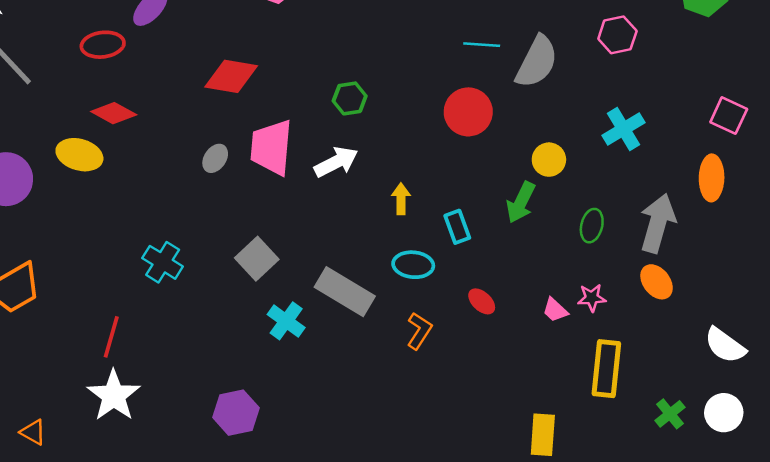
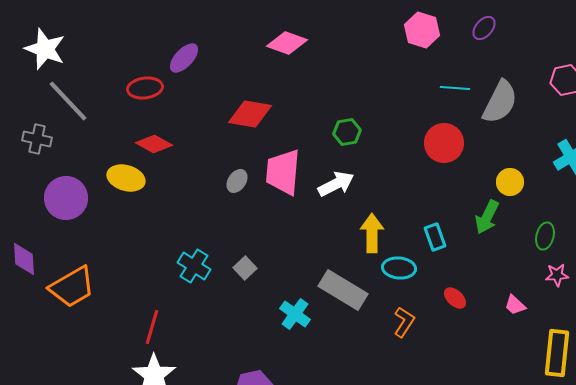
yellow arrow: (401, 199) -> (372, 233), moved, size x1.5
gray square: (257, 259) -> (245, 268), moved, size x0.7
pink star: (592, 298) -> (557, 275), moved

